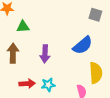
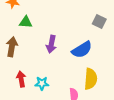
purple arrow: (45, 54) -> (51, 44), moved
red arrow: (27, 84) -> (21, 79), turned -105

